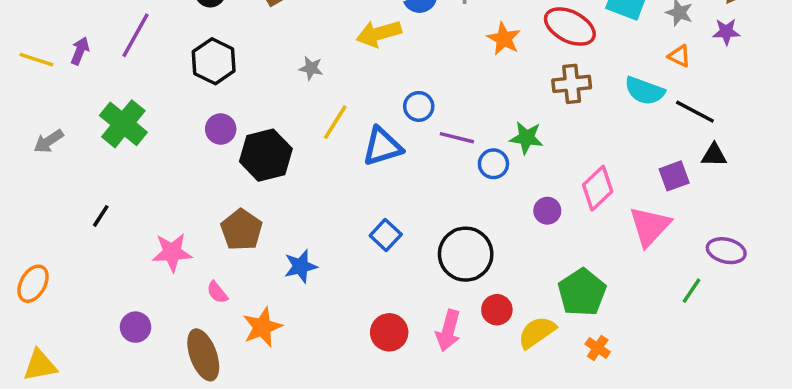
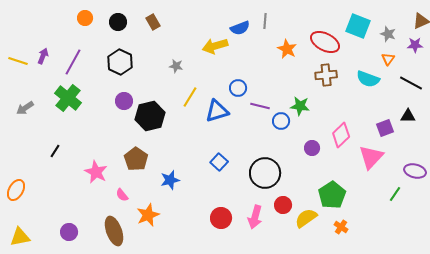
purple line: (136, 35) -> (73, 62), moved
orange triangle: (679, 56) -> (388, 59), turned 40
black line: (695, 112) -> (411, 83), moved
pink star: (172, 252) -> (96, 172), turned 30
purple circle: (136, 327) -> (69, 232), moved

